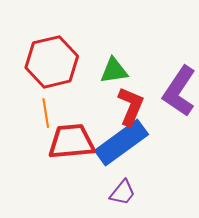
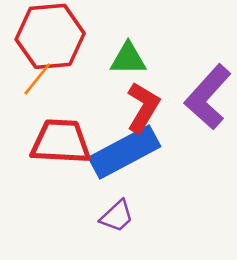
orange line: (46, 113) -> (37, 79), moved, turned 40

